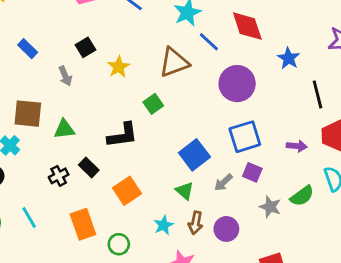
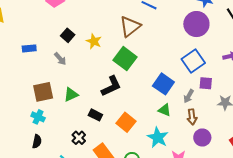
blue rectangle: (28, 49) -> (29, 48), turned -32
purple circle: (237, 84) -> (196, 24), moved
green square: (153, 104) -> (125, 59), size x1.6
black cross: (59, 176) -> (79, 138), moved
brown arrow: (196, 223) -> (192, 117), moved
cyan star: (164, 225) -> (158, 137), size x1.5
purple circle: (226, 229) -> (202, 138), moved

